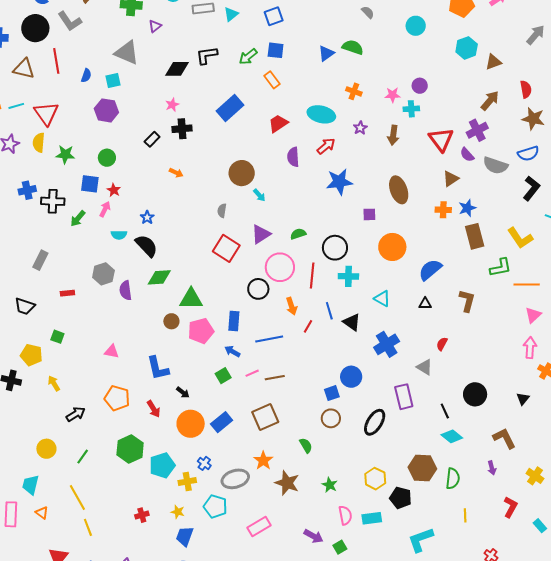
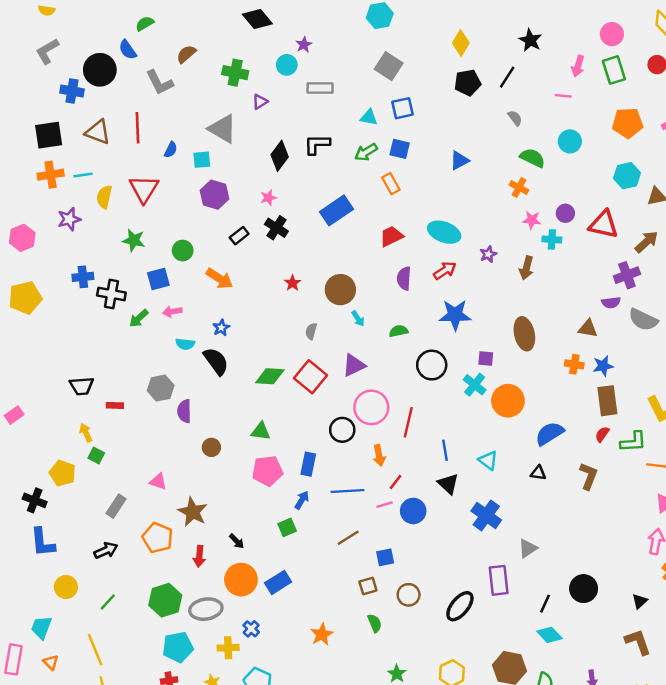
cyan triangle: (231, 14) -> (369, 117), moved, turned 42
black circle: (35, 28) -> (100, 70), moved
green semicircle: (353, 47) -> (533, 158), moved
black diamond: (177, 69) -> (280, 156), turned -60
orange cross: (354, 91) -> (519, 188), moved
purple hexagon: (106, 110) -> (215, 195), moved
red triangle: (46, 113) -> (144, 189), moved
black cross: (182, 129) -> (276, 228), turned 30
red triangle: (441, 140) -> (604, 225), moved, turned -48
yellow semicircle: (39, 143) -> (104, 197), moved
purple semicircle: (467, 155) -> (611, 302), turned -63
orange arrow: (176, 173) -> (219, 279), moved, size x1.6
brown triangle: (451, 179) -> (588, 329), turned 36
blue square: (90, 184) -> (158, 279), turned -30
red star: (114, 190) -> (293, 283), moved
pink arrow: (105, 209) -> (172, 312), turned -133
green semicircle: (298, 234) -> (399, 331), moved
black circle: (335, 248) -> (432, 365), moved
gray rectangle: (40, 260) -> (116, 506), moved
cyan cross: (348, 276) -> (475, 385), moved, turned 30
green diamond: (159, 277) -> (270, 376), moved
green triangle: (191, 299) -> (261, 431), size x0.7
black trapezoid: (25, 306) -> (82, 386), moved, turned -30
blue line: (329, 311) -> (445, 450), moved
brown circle: (171, 321) -> (211, 447), moved
blue cross: (387, 344) -> (486, 515), turned -30
red semicircle: (442, 344) -> (602, 434), moved
blue arrow: (232, 351) -> (302, 500), turned 84
gray triangle: (425, 367) -> (528, 548), turned 48
blue L-shape: (158, 368) -> (43, 542), moved
pink line: (252, 373) -> (384, 505), moved
blue circle: (351, 377) -> (413, 511), moved
brown line: (275, 378) -> (348, 538), turned -30
yellow arrow: (54, 383) -> (86, 433), moved
blue square: (332, 393) -> (385, 557), moved
red arrow: (154, 409) -> (199, 556), turned 30
black line: (445, 411) -> (545, 604), turned 42
brown square: (265, 417) -> (368, 586), moved, size x0.6
brown L-shape: (504, 438) -> (638, 642), moved
cyan pentagon: (162, 465) -> (178, 647), moved
gray ellipse: (235, 479) -> (206, 609), moved
brown star: (287, 483) -> (193, 512), moved

